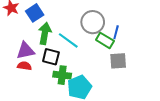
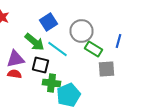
blue square: (35, 13) -> (48, 22), moved
blue line: (116, 32) -> (118, 41), moved
green arrow: (45, 33) -> (34, 42), turned 120

